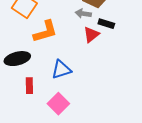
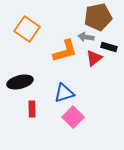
orange L-shape: (45, 32) -> (65, 51), moved
pink square: (58, 104) -> (73, 117), moved

